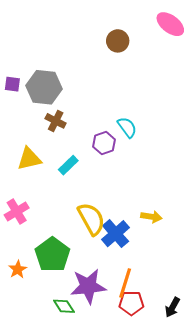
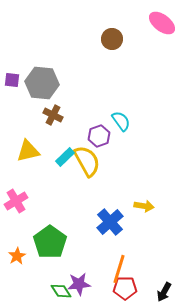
yellow semicircle: (91, 219) -> (87, 161), moved
purple star: (88, 286) -> (79, 284), moved, size x0.7

